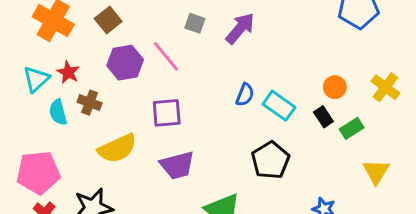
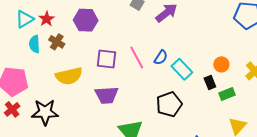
pink line: (166, 56) -> (137, 57), moved

